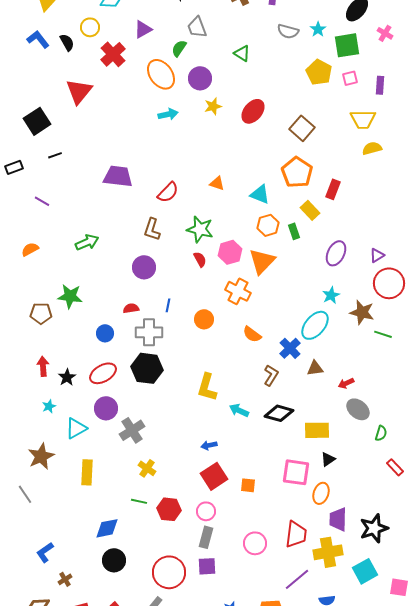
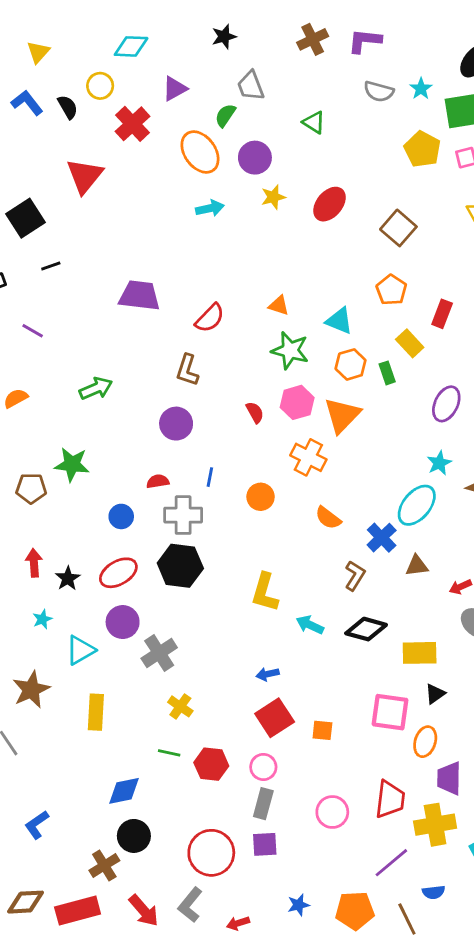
orange pentagon: (297, 172) -> (391, 290), size x0.7
green star: (200, 229) -> (290, 350), moved
brown cross: (65, 579) -> (104, 865), moved, size x1.5

